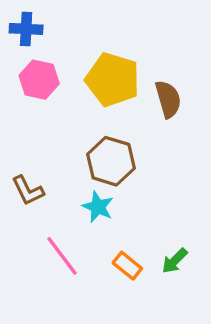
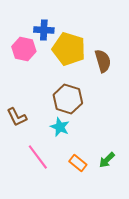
blue cross: (26, 29) -> (44, 30), moved

